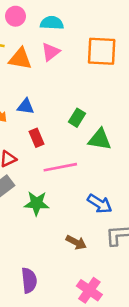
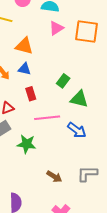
pink triangle: (51, 52) -> (56, 28), moved
orange triangle: (20, 59) -> (24, 46), moved
blue arrow: (100, 204) -> (77, 130), moved

